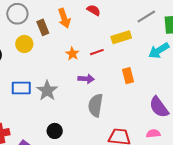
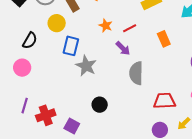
red line: (97, 52) -> (130, 28), moved
purple arrow: (86, 79) -> (123, 48), turned 49
blue rectangle: (21, 88) -> (71, 46), moved, turned -66

